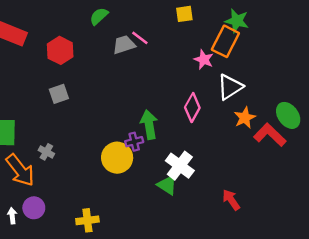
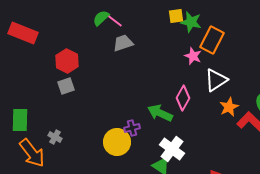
green star: (237, 21) -> (191, 22), moved
pink line: (140, 38) -> (115, 21), moved
red hexagon: (60, 50) -> (67, 61), moved
green arrow: (149, 125) -> (160, 113), moved, turned -55

